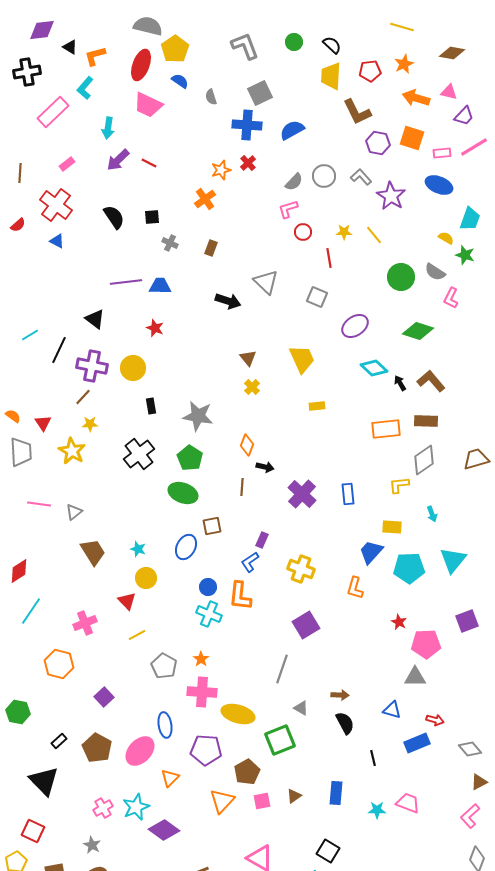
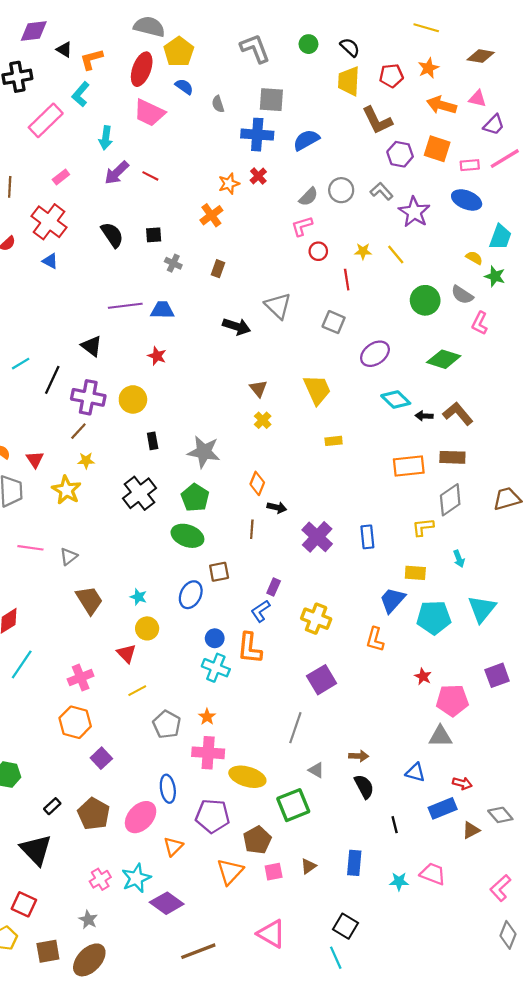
gray square: (260, 93) -> (271, 100), turned 30
black arrow: (400, 383) -> (424, 416), turned -56
orange hexagon: (59, 664) -> (75, 722), moved
brown triangle: (479, 782) -> (471, 830), moved

